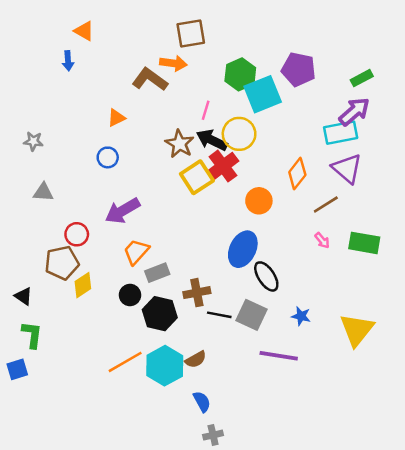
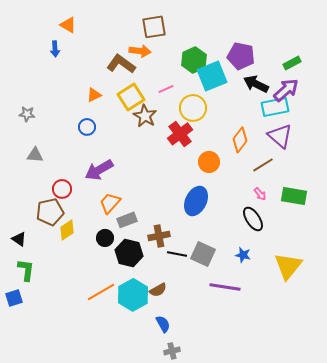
pink line: (206, 110) -> (166, 89), turned 49
black arrow: (212, 140) -> (256, 84), moved
yellow square: (197, 177) -> (131, 97), moved
black ellipse: (266, 276) -> (253, 219), moved

